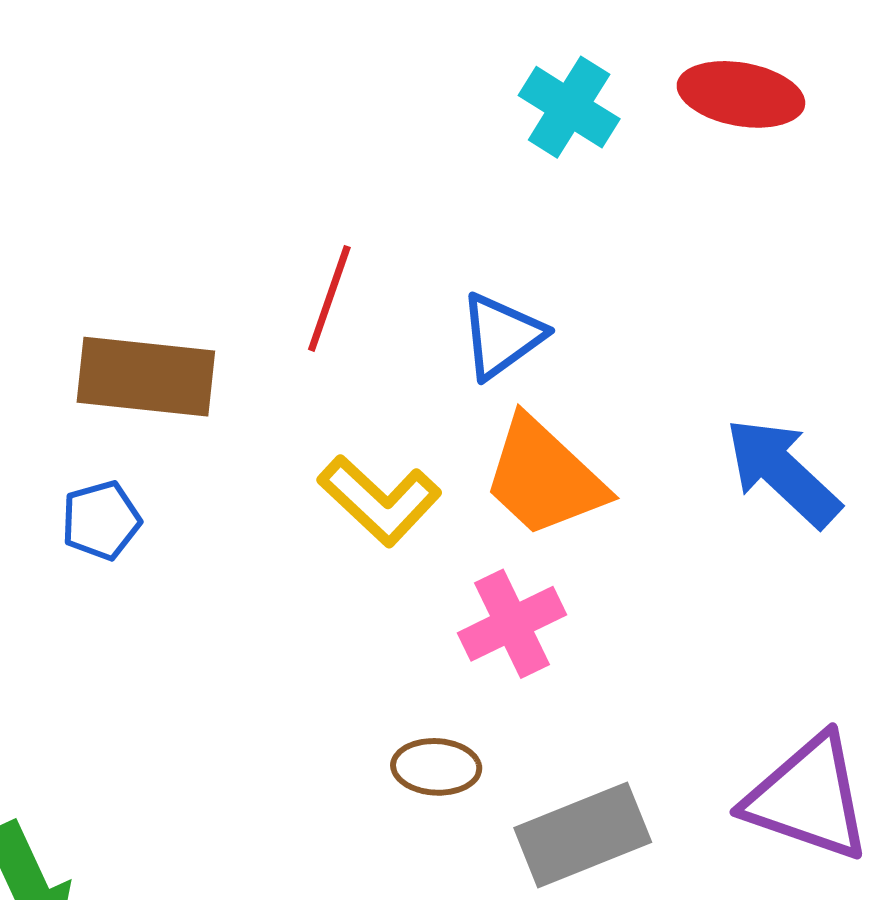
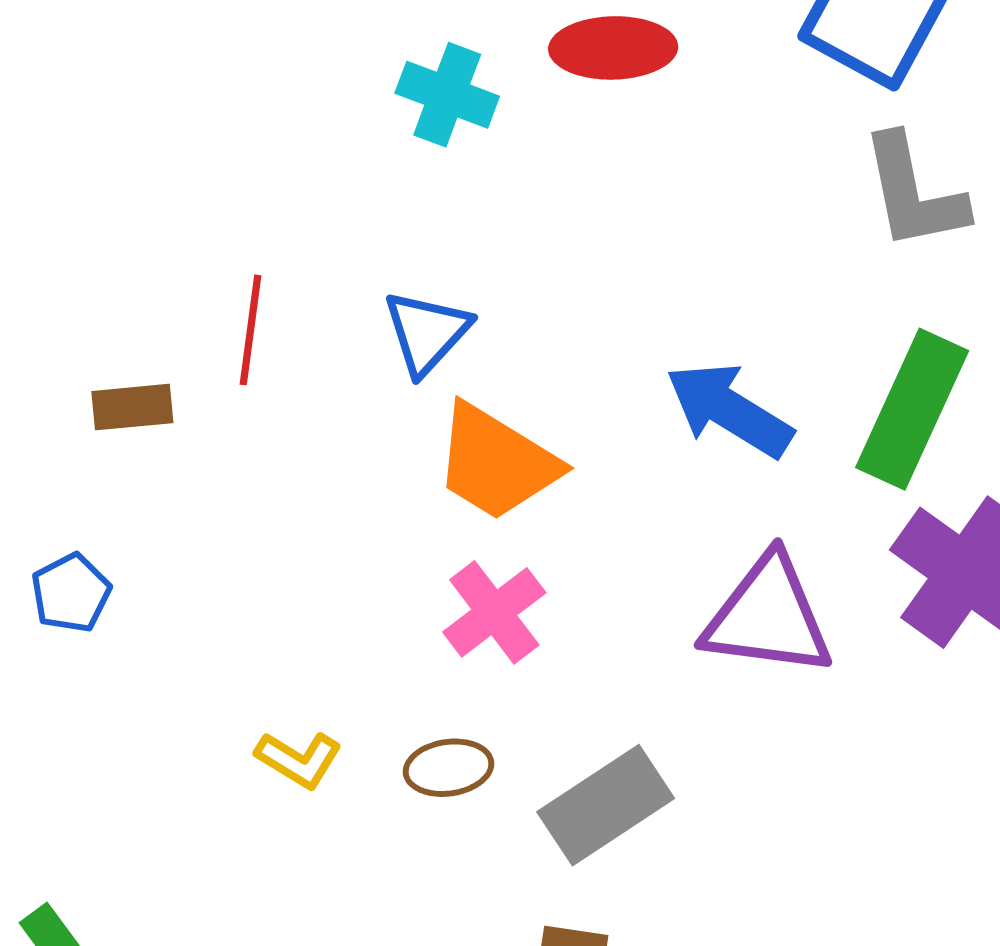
brown rectangle: (146, 377) -> (132, 407), moved, size x0.6
yellow L-shape: (379, 500) -> (299, 760), moved, size x0.7
purple triangle: (808, 798) -> (768, 616), moved

